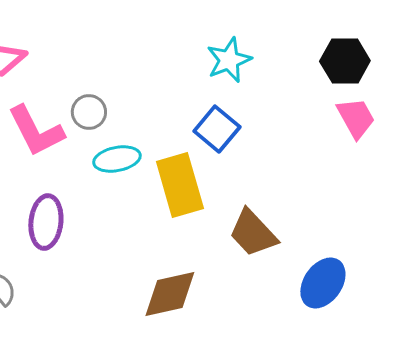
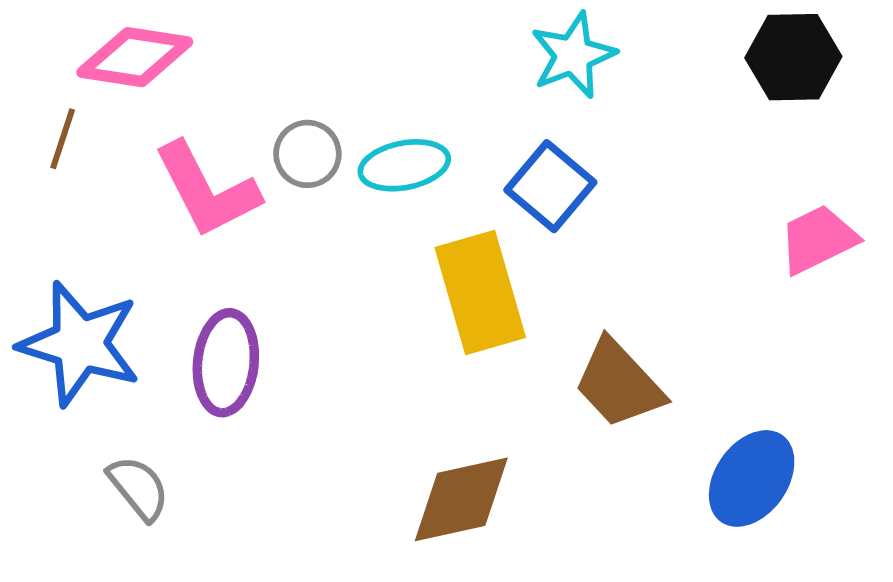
pink trapezoid: (356, 118) -> (818, 239), moved, turned -87
cyan ellipse: (117, 159) -> (404, 165), moved

